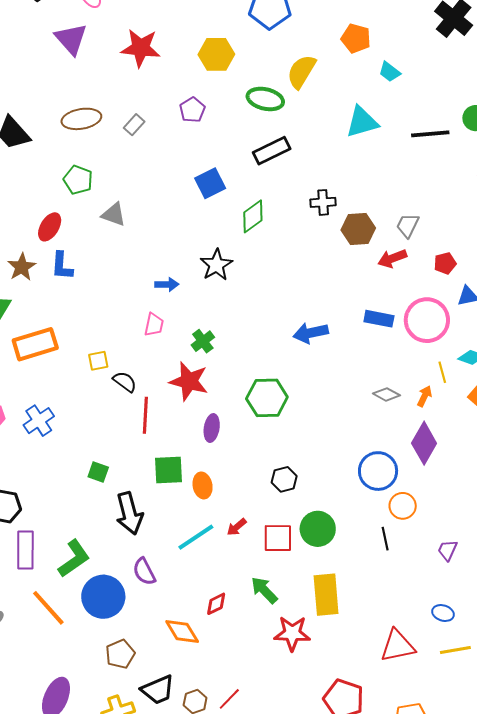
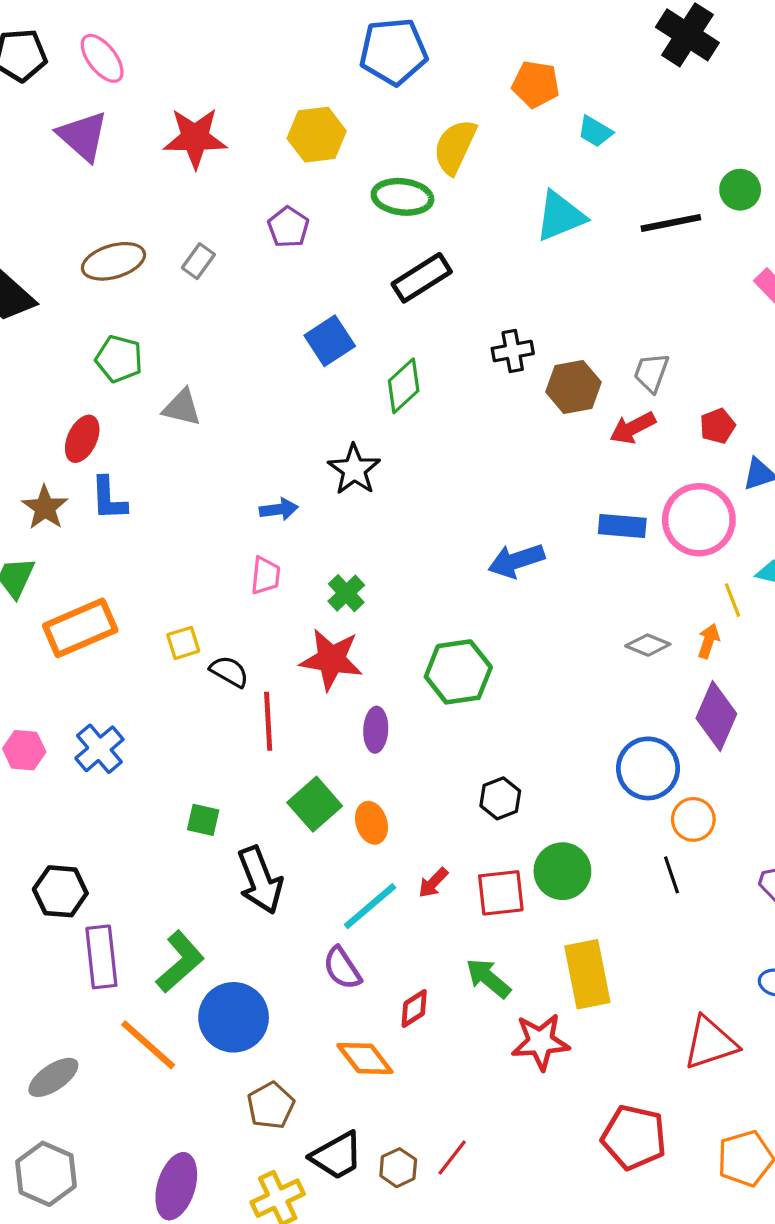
green square: (169, 470) -> (315, 804), turned -32
purple semicircle: (144, 572) -> (342, 968), moved

